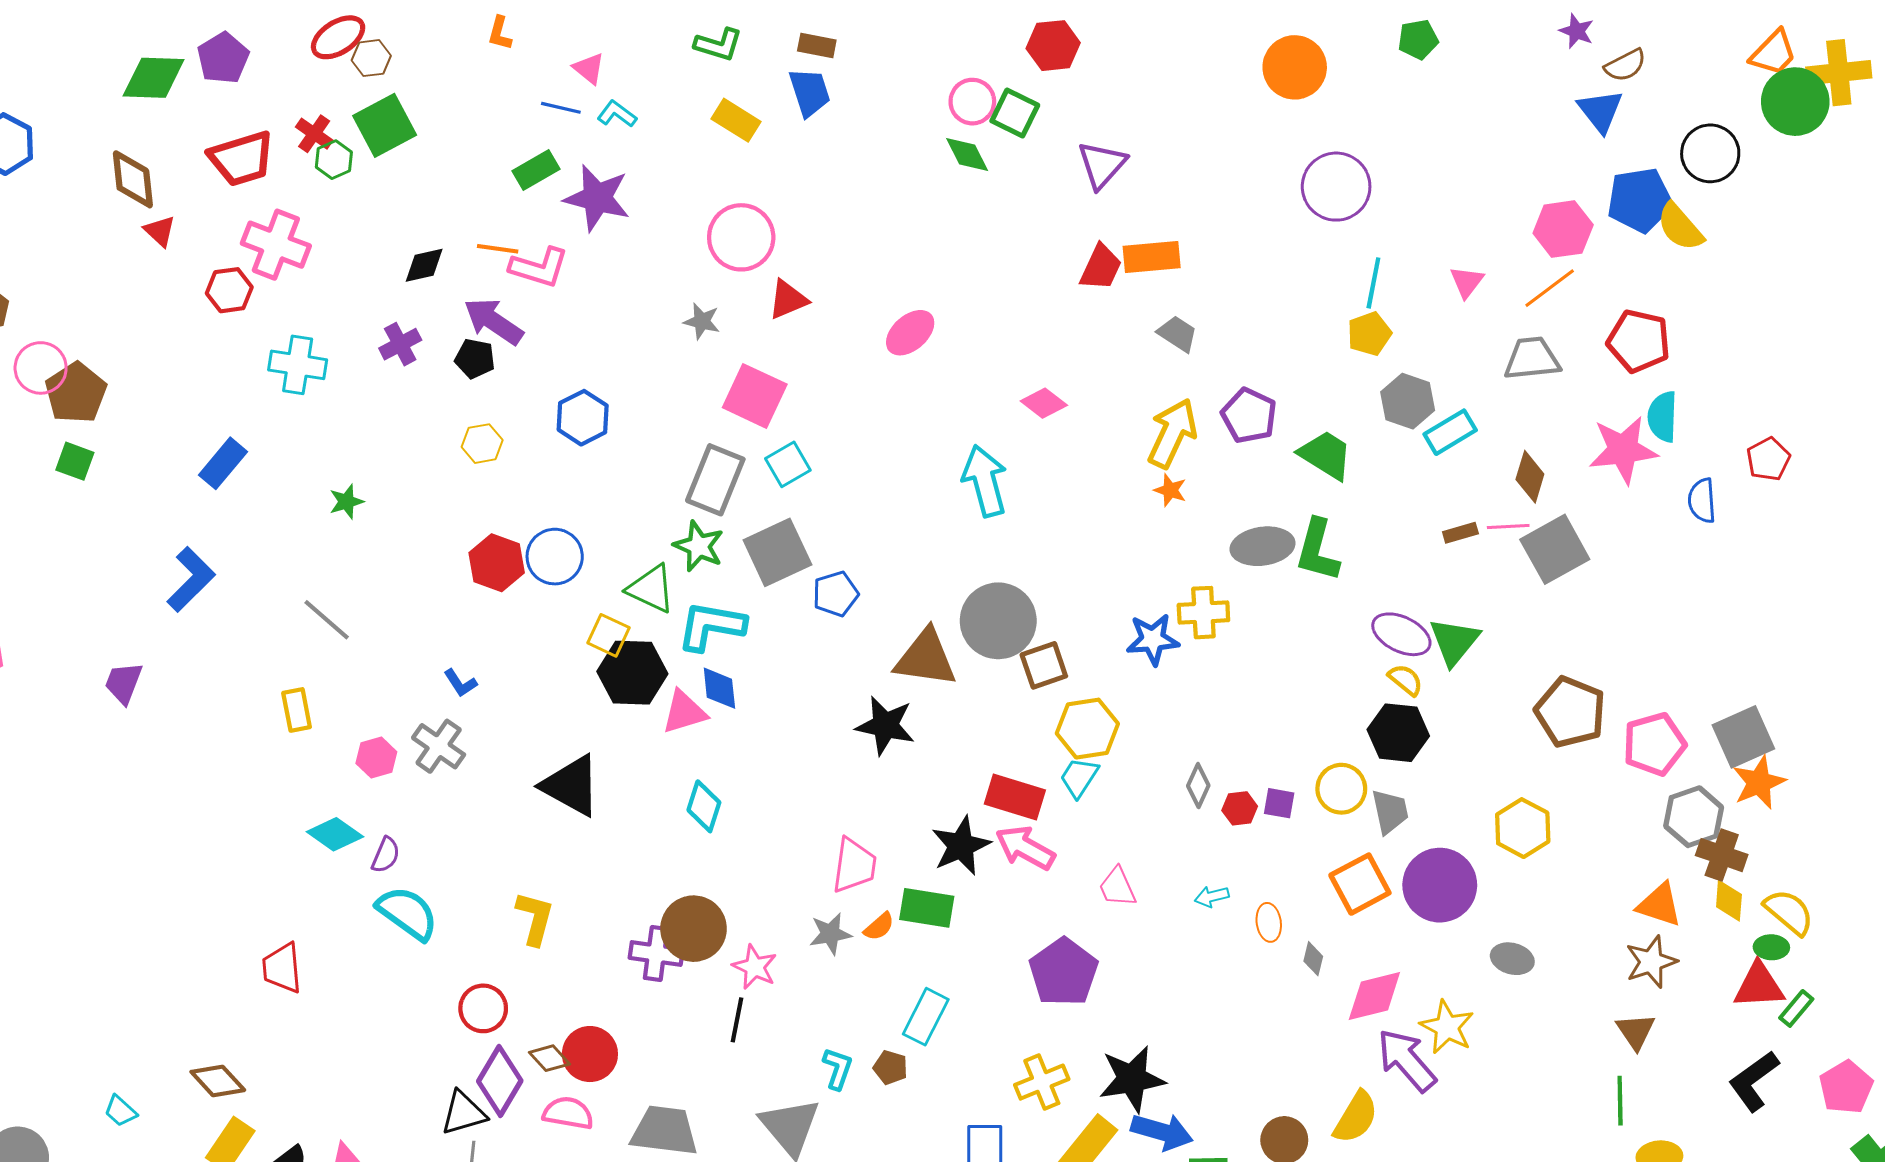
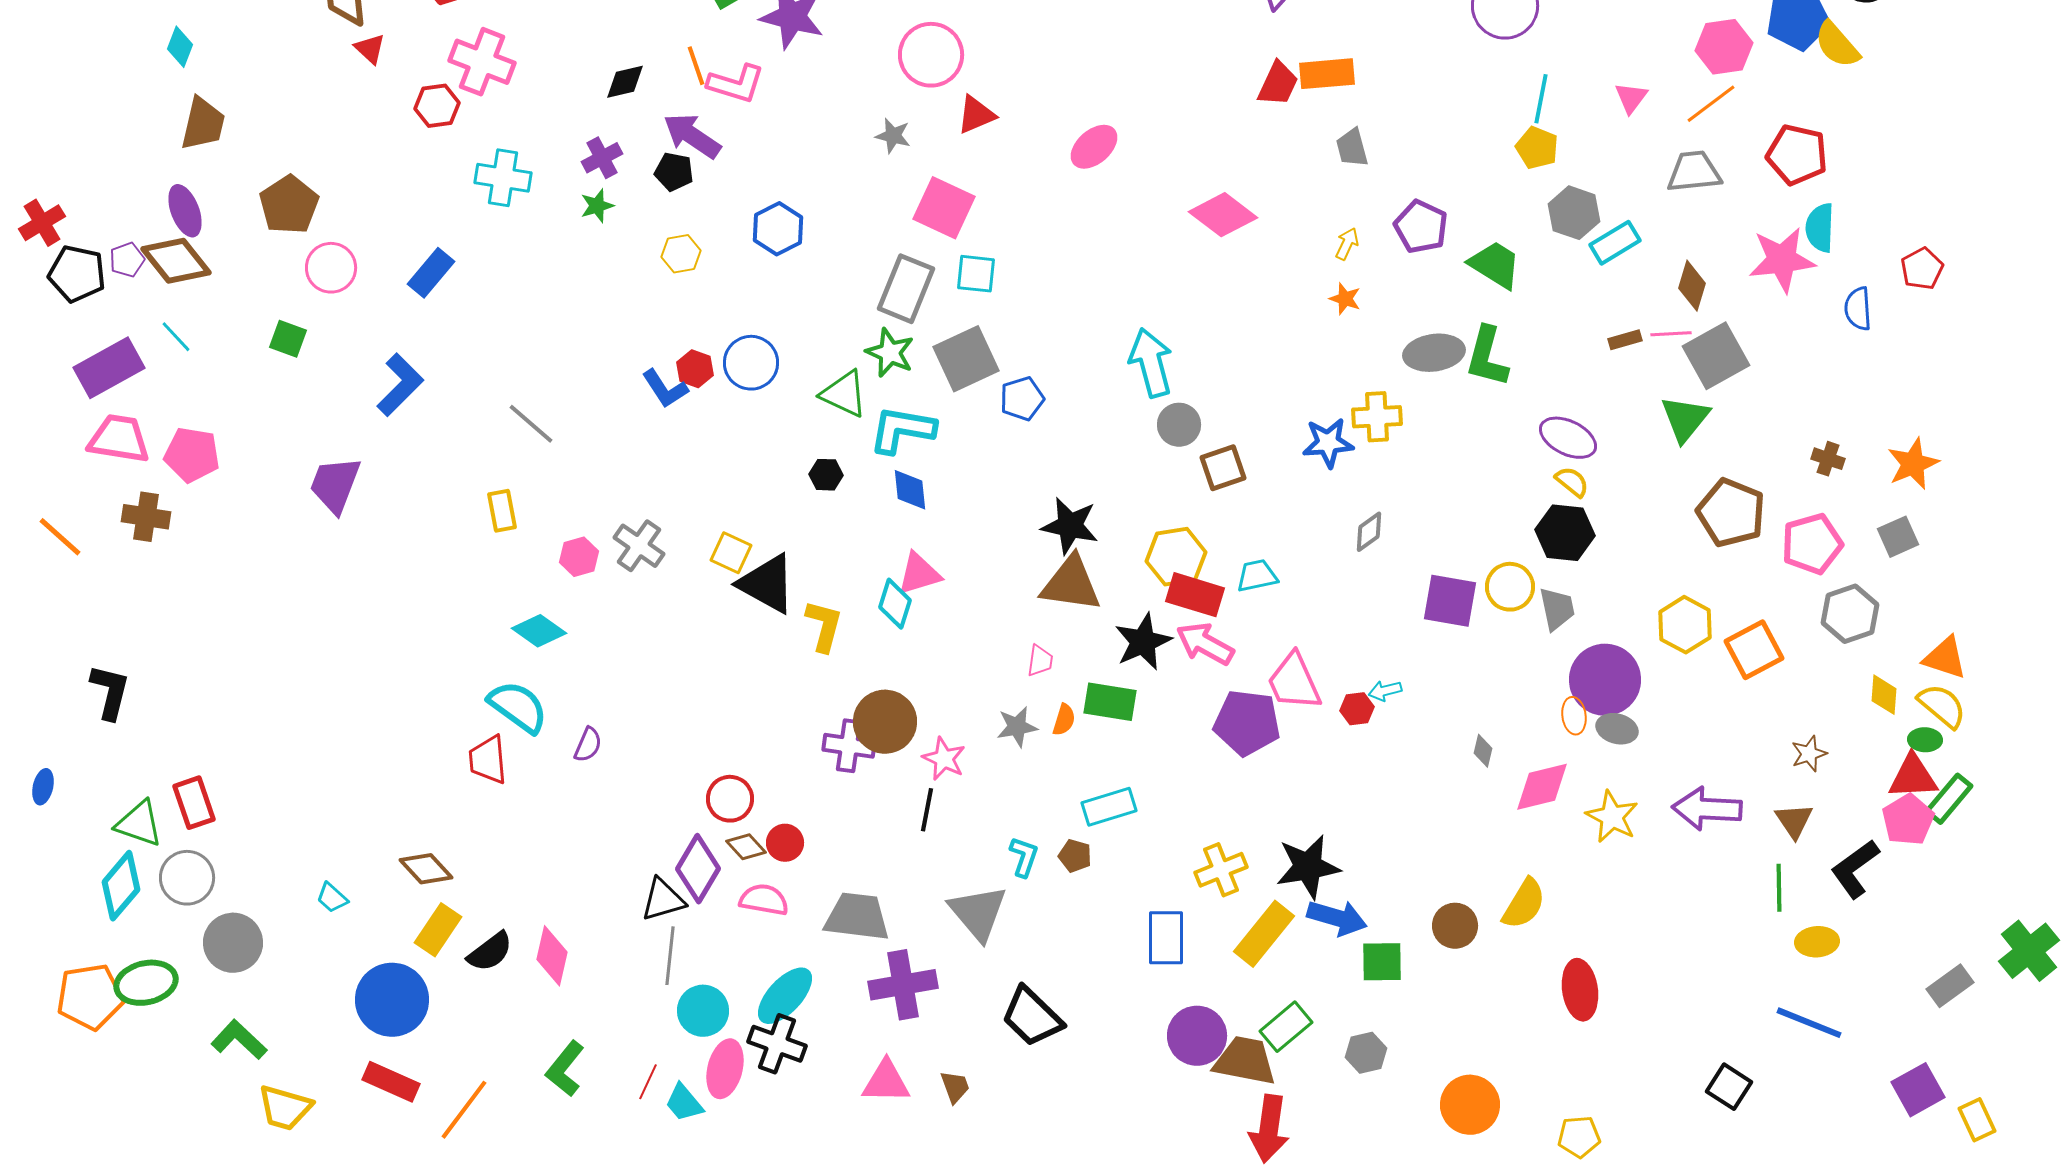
orange line: (498, 249) -> (696, 66), turned 63
gray trapezoid: (1178, 334) -> (1352, 148), turned -138
yellow pentagon: (1369, 334) -> (1537, 148), turned -30
pink circle: (41, 368) -> (331, 268), moved
pink diamond: (1044, 403) -> (1223, 215), size x1.5
yellow arrow: (1172, 433) -> (1347, 244), size x0.5
green square: (75, 461) -> (288, 339), moved
cyan square: (788, 464) -> (976, 274), turned 36
cyan arrow: (985, 481) -> (1151, 363), moved
green star: (346, 502) -> (597, 206), moved
red hexagon: (497, 563) -> (695, 369), size x0.7
gray circle: (998, 621) -> (1179, 425), size x0.6
yellow square: (609, 635) -> (731, 553), moved
green triangle: (1454, 642) -> (1685, 419), moved
brown triangle: (926, 658) -> (1071, 584), moved
black hexagon: (632, 673) -> (826, 475), size x0.5
purple trapezoid: (124, 683) -> (335, 485), size x1.4
blue L-shape: (460, 683) -> (665, 389), moved, size x1.4
pink triangle: (684, 712) -> (919, 574), moved
yellow hexagon: (1087, 729) -> (1176, 557), moved
gray square: (1743, 737) -> (1898, 537), size x0.7
cyan trapezoid: (1079, 777) -> (1257, 576), turned 45
orange star: (1759, 782) -> (1913, 464), moved
gray diamond: (1198, 786) -> (1369, 532), moved, turned 30
purple square: (1279, 803) -> (1450, 601), size x1.8
red hexagon: (1240, 808) -> (1357, 709), moved
purple semicircle: (386, 855) -> (588, 745), moved
brown cross: (1722, 855) -> (1828, 459), moved, size x0.7
pink trapezoid: (854, 865) -> (1040, 661), size x0.6
orange square: (1360, 884) -> (1754, 650), moved
pink trapezoid: (1117, 887) -> (1294, 682), size x1.5
orange triangle: (1659, 905) -> (1945, 658), moved
cyan semicircle: (407, 913) -> (518, 707), moved
yellow L-shape: (535, 918) -> (824, 626), moved
orange ellipse: (1269, 922) -> (1574, 716), moved
orange semicircle: (879, 927) -> (1064, 720), turned -32
gray ellipse: (1512, 959) -> (1617, 729), moved
brown star: (1651, 962) -> (1809, 754), size x0.7
purple pentagon: (1064, 972) -> (1247, 723), moved, turned -30
red circle: (483, 1008) -> (730, 799), moved
green rectangle: (1796, 1008) -> (1949, 799), size x1.4
cyan rectangle: (926, 1017) -> (1109, 807), turned 46
red circle: (590, 1054) -> (785, 843), size x0.7
purple arrow: (1407, 1060) -> (1707, 809), moved, turned -46
black L-shape: (1754, 1081) -> (1855, 869), moved
pink pentagon: (1846, 1087) -> (1908, 820), moved

